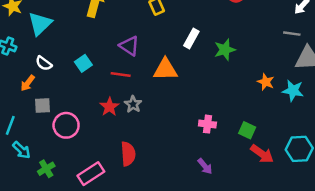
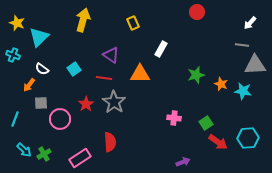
green star: (225, 50) -> (196, 75), moved
gray star: (133, 104) -> (114, 102), size x1.6
red star: (109, 107) -> (86, 104), moved
green square: (247, 130) -> (206, 123), turned 32
cyan arrow: (21, 150) -> (24, 150), moved
purple arrow: (205, 166) -> (183, 162), moved, turned -72

